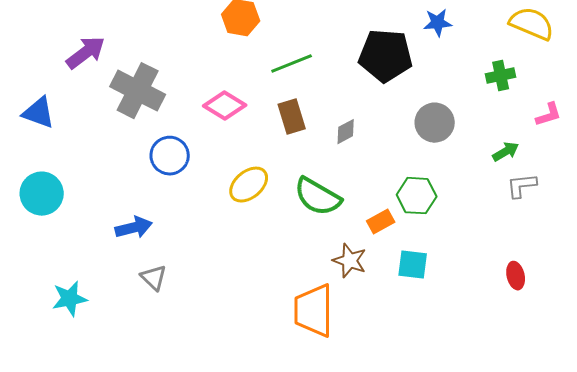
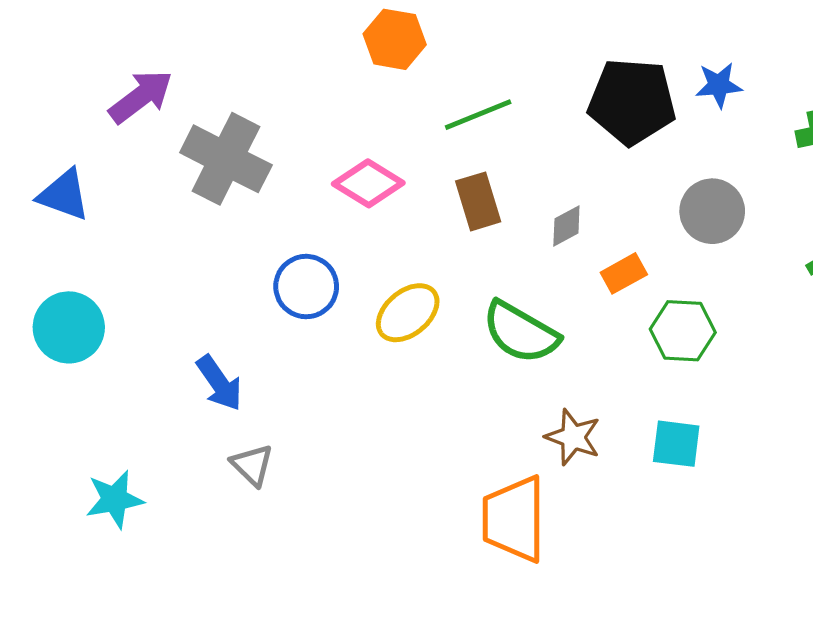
blue star: (438, 23) -> (719, 85), moved
blue circle: (170, 156) -> (306, 287), moved
orange rectangle: (381, 222) -> (624, 273), moved
blue arrow: (134, 228) -> (219, 383), turned 69

